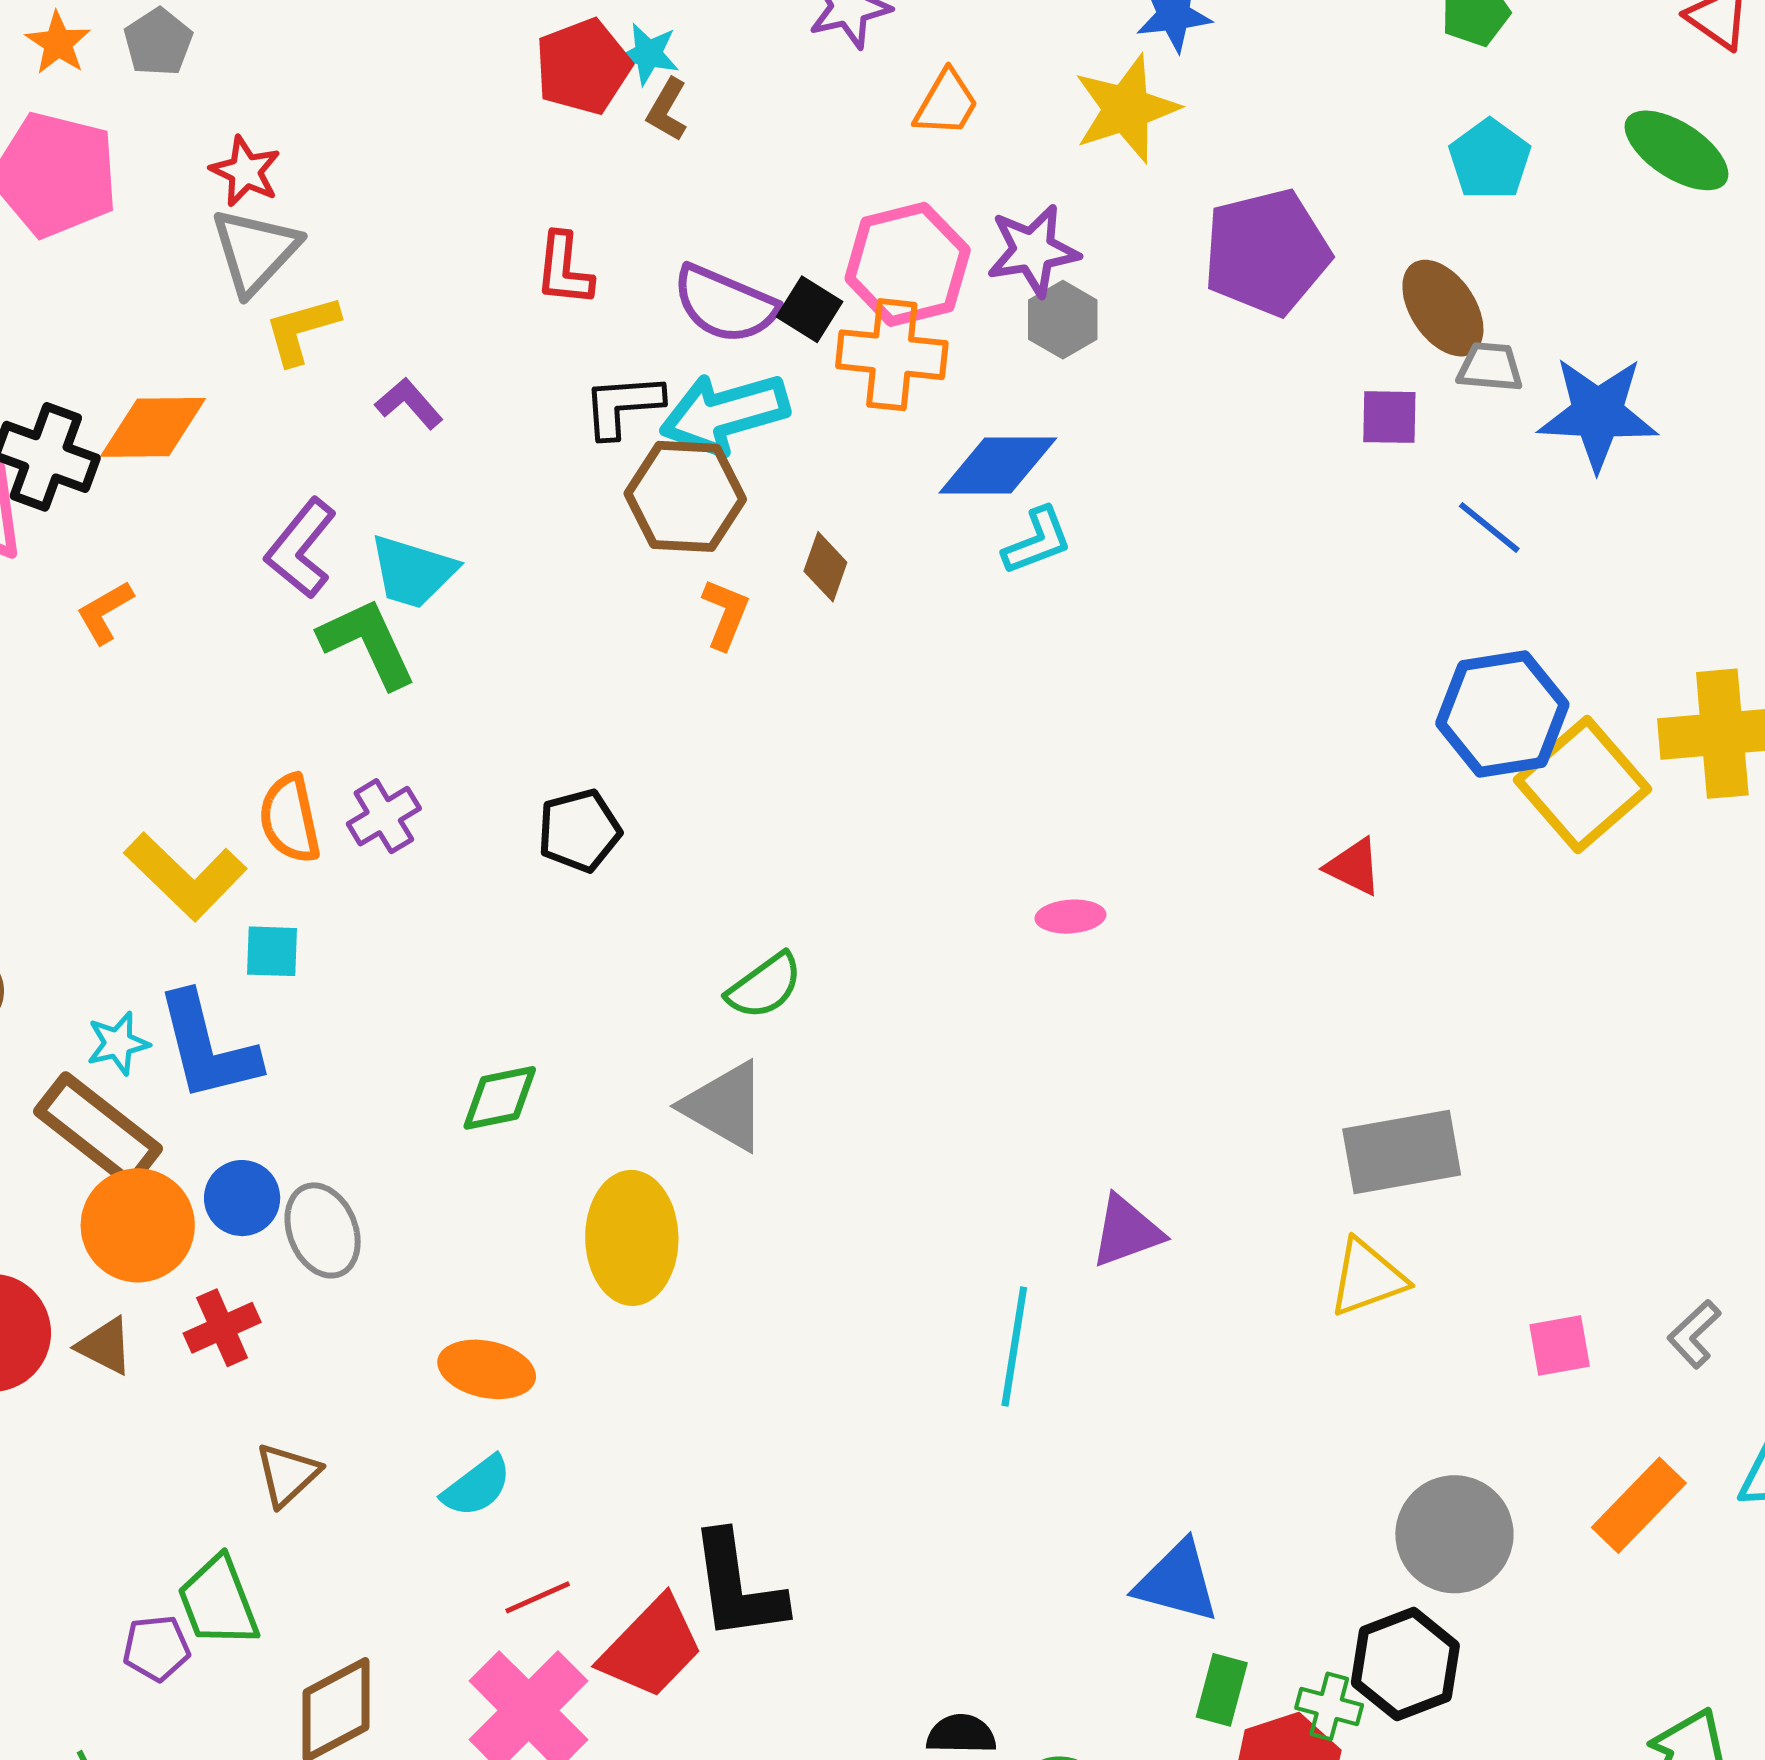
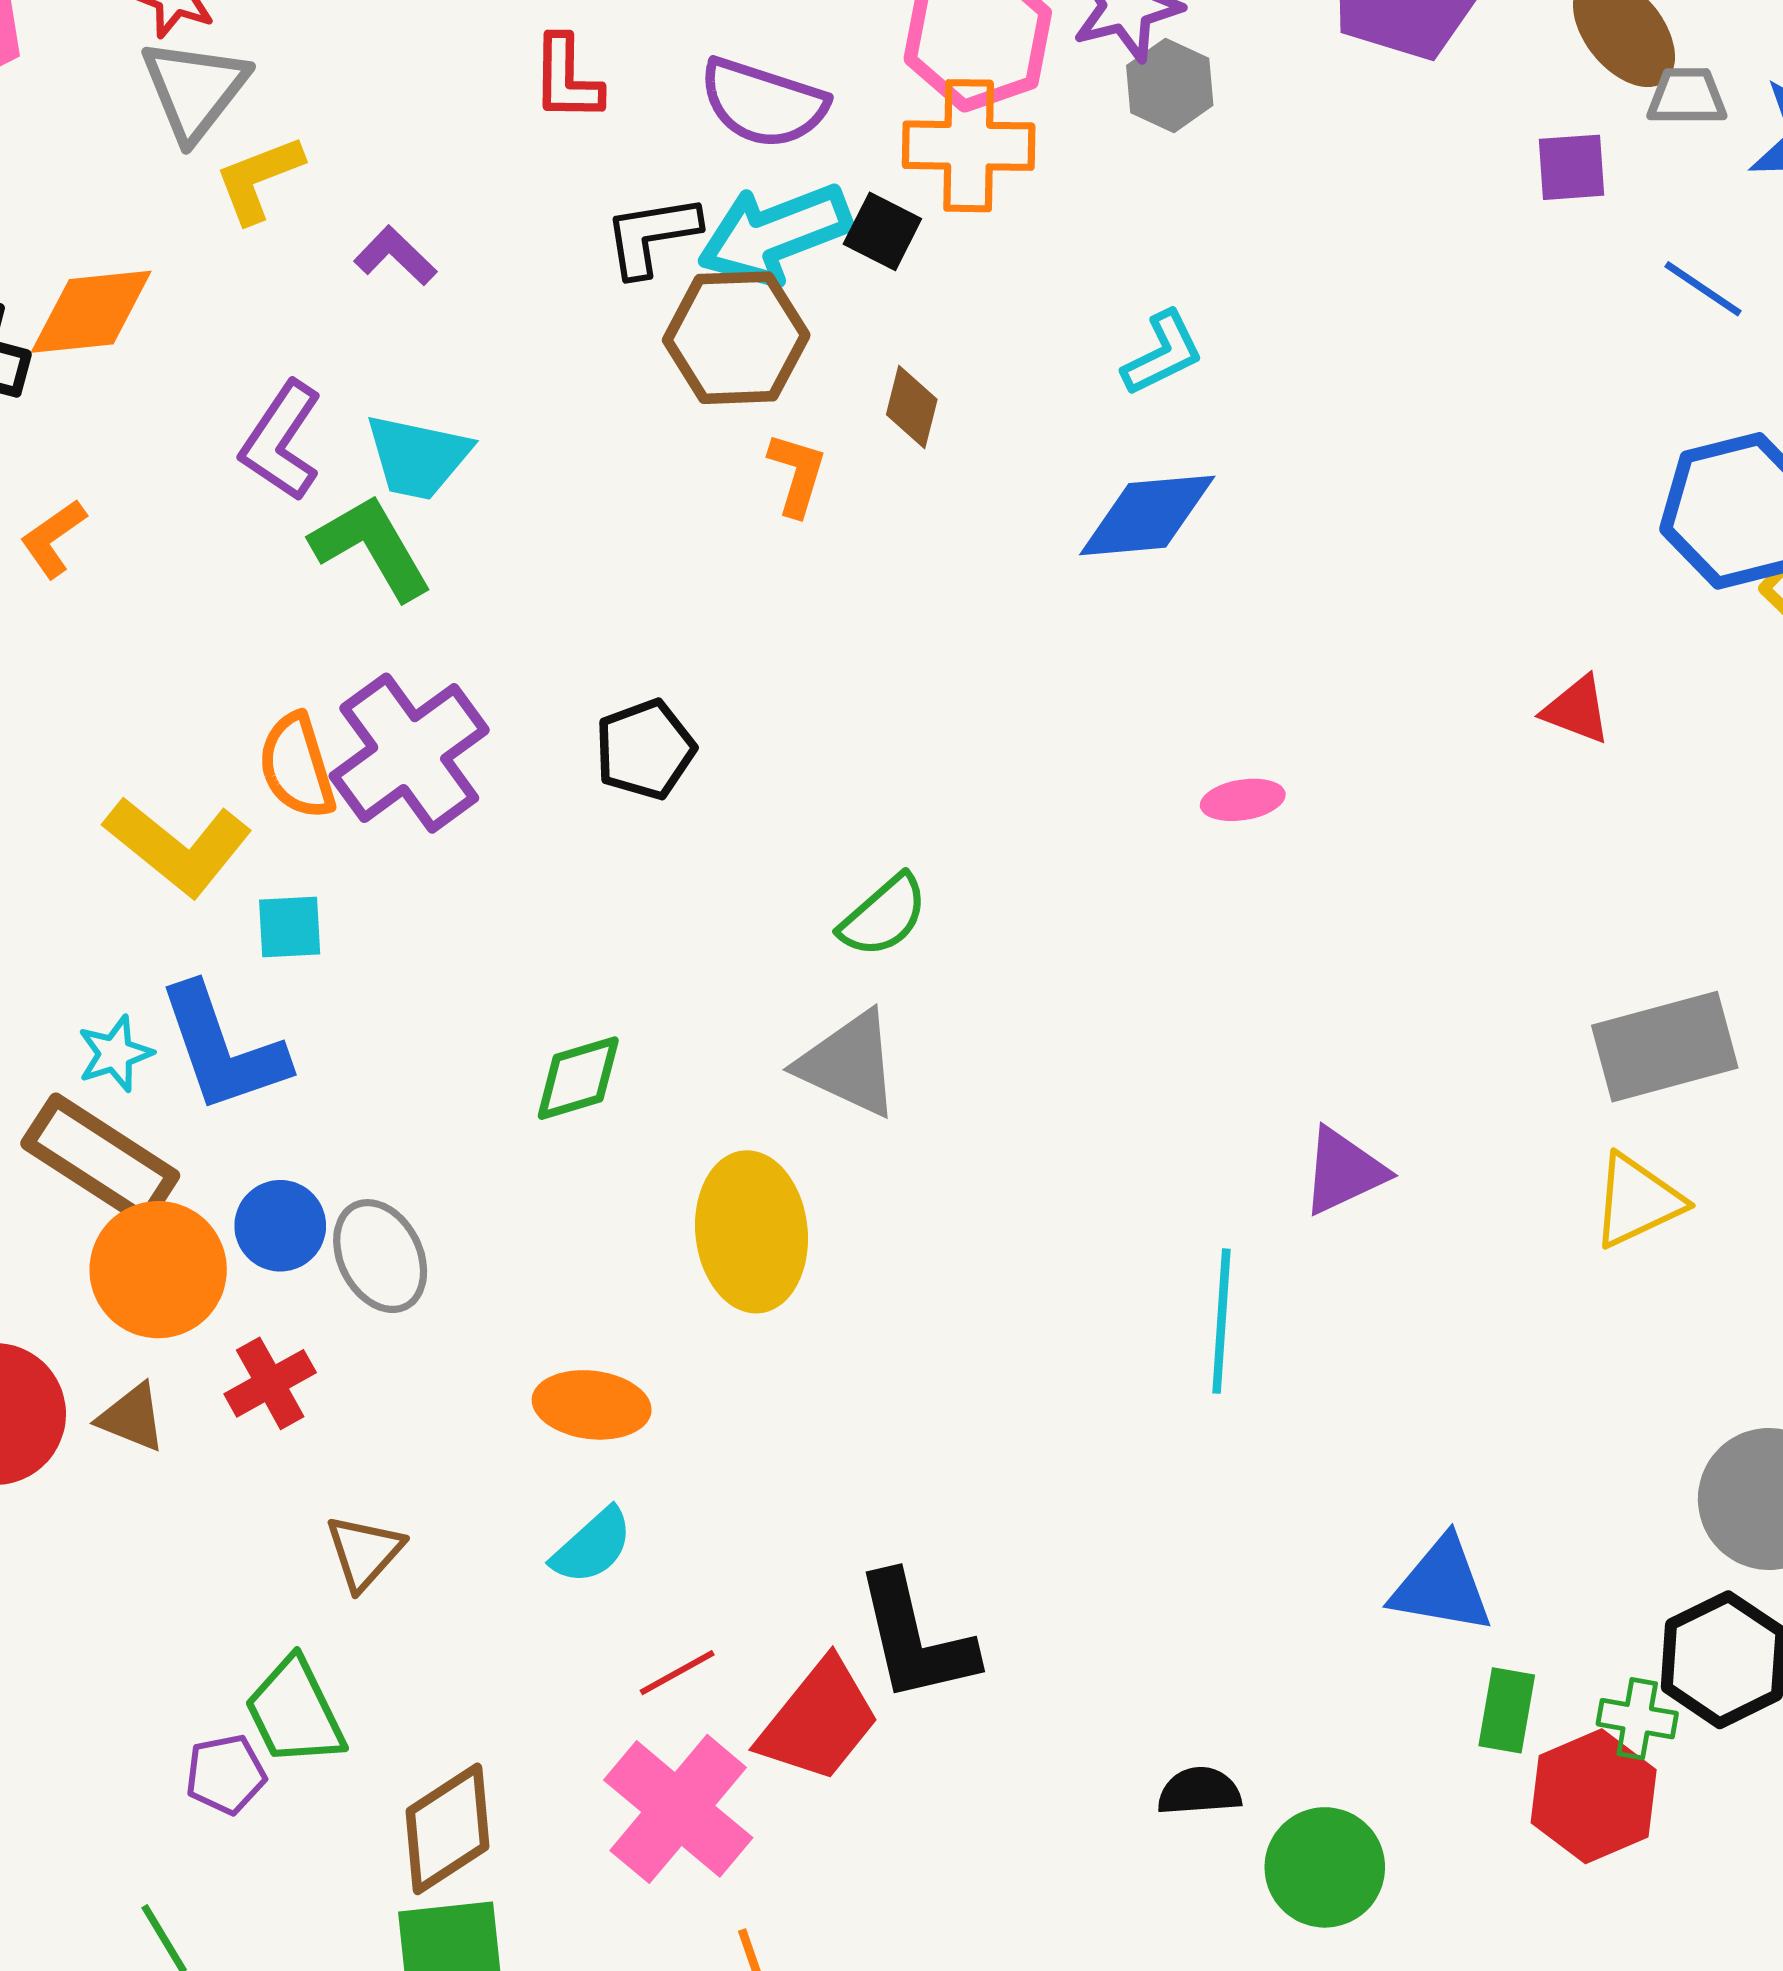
black square: (809, 309) -> (882, 231), moved
blue diamond: (998, 466) -> (1147, 515), moved
purple cross: (384, 816) -> (409, 753), size x1.8

